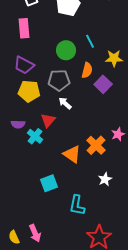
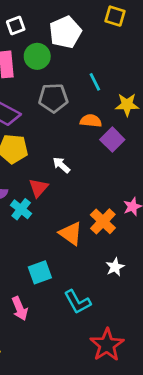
green circle: (66, 50) -> (37, 56), moved
orange semicircle: (87, 70) -> (91, 121), turned -98
gray pentagon: (59, 80) -> (53, 98), moved
cyan L-shape: (77, 205) -> (77, 302), turned -40
pink arrow: (35, 233) -> (20, 309), moved

